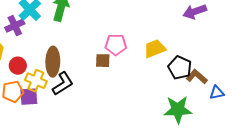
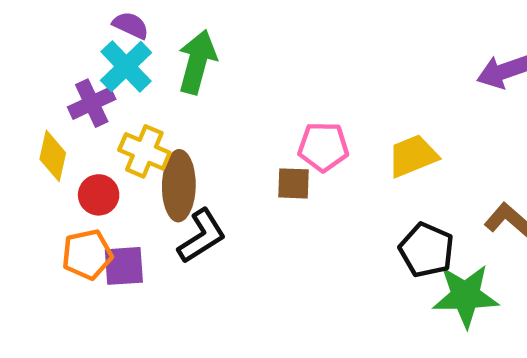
black pentagon: (180, 68) -> (426, 250), moved
yellow cross: (36, 81) -> (144, 151), moved

